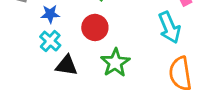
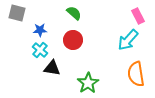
cyan arrow: (169, 27) -> (128, 40), turned 65
green star: (115, 63) -> (88, 83), moved

